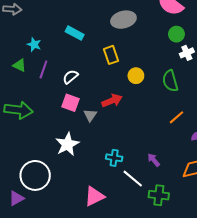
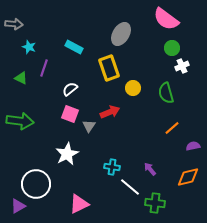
gray ellipse: (123, 20) -> (121, 34), turned -45
cyan star: (34, 45) -> (29, 47), moved
yellow rectangle: (111, 55) -> (109, 68), size x1.4
purple line: (43, 69) -> (44, 68), moved
pink triangle: (94, 196) -> (79, 204), moved

